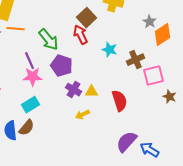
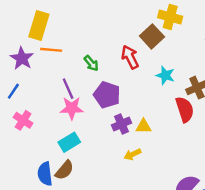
brown square: (86, 18) -> (152, 36), moved
green arrow: (48, 40) -> (91, 63), size x0.6
purple cross: (74, 90) -> (122, 124), turned 35
red semicircle: (120, 101) -> (185, 109), moved

